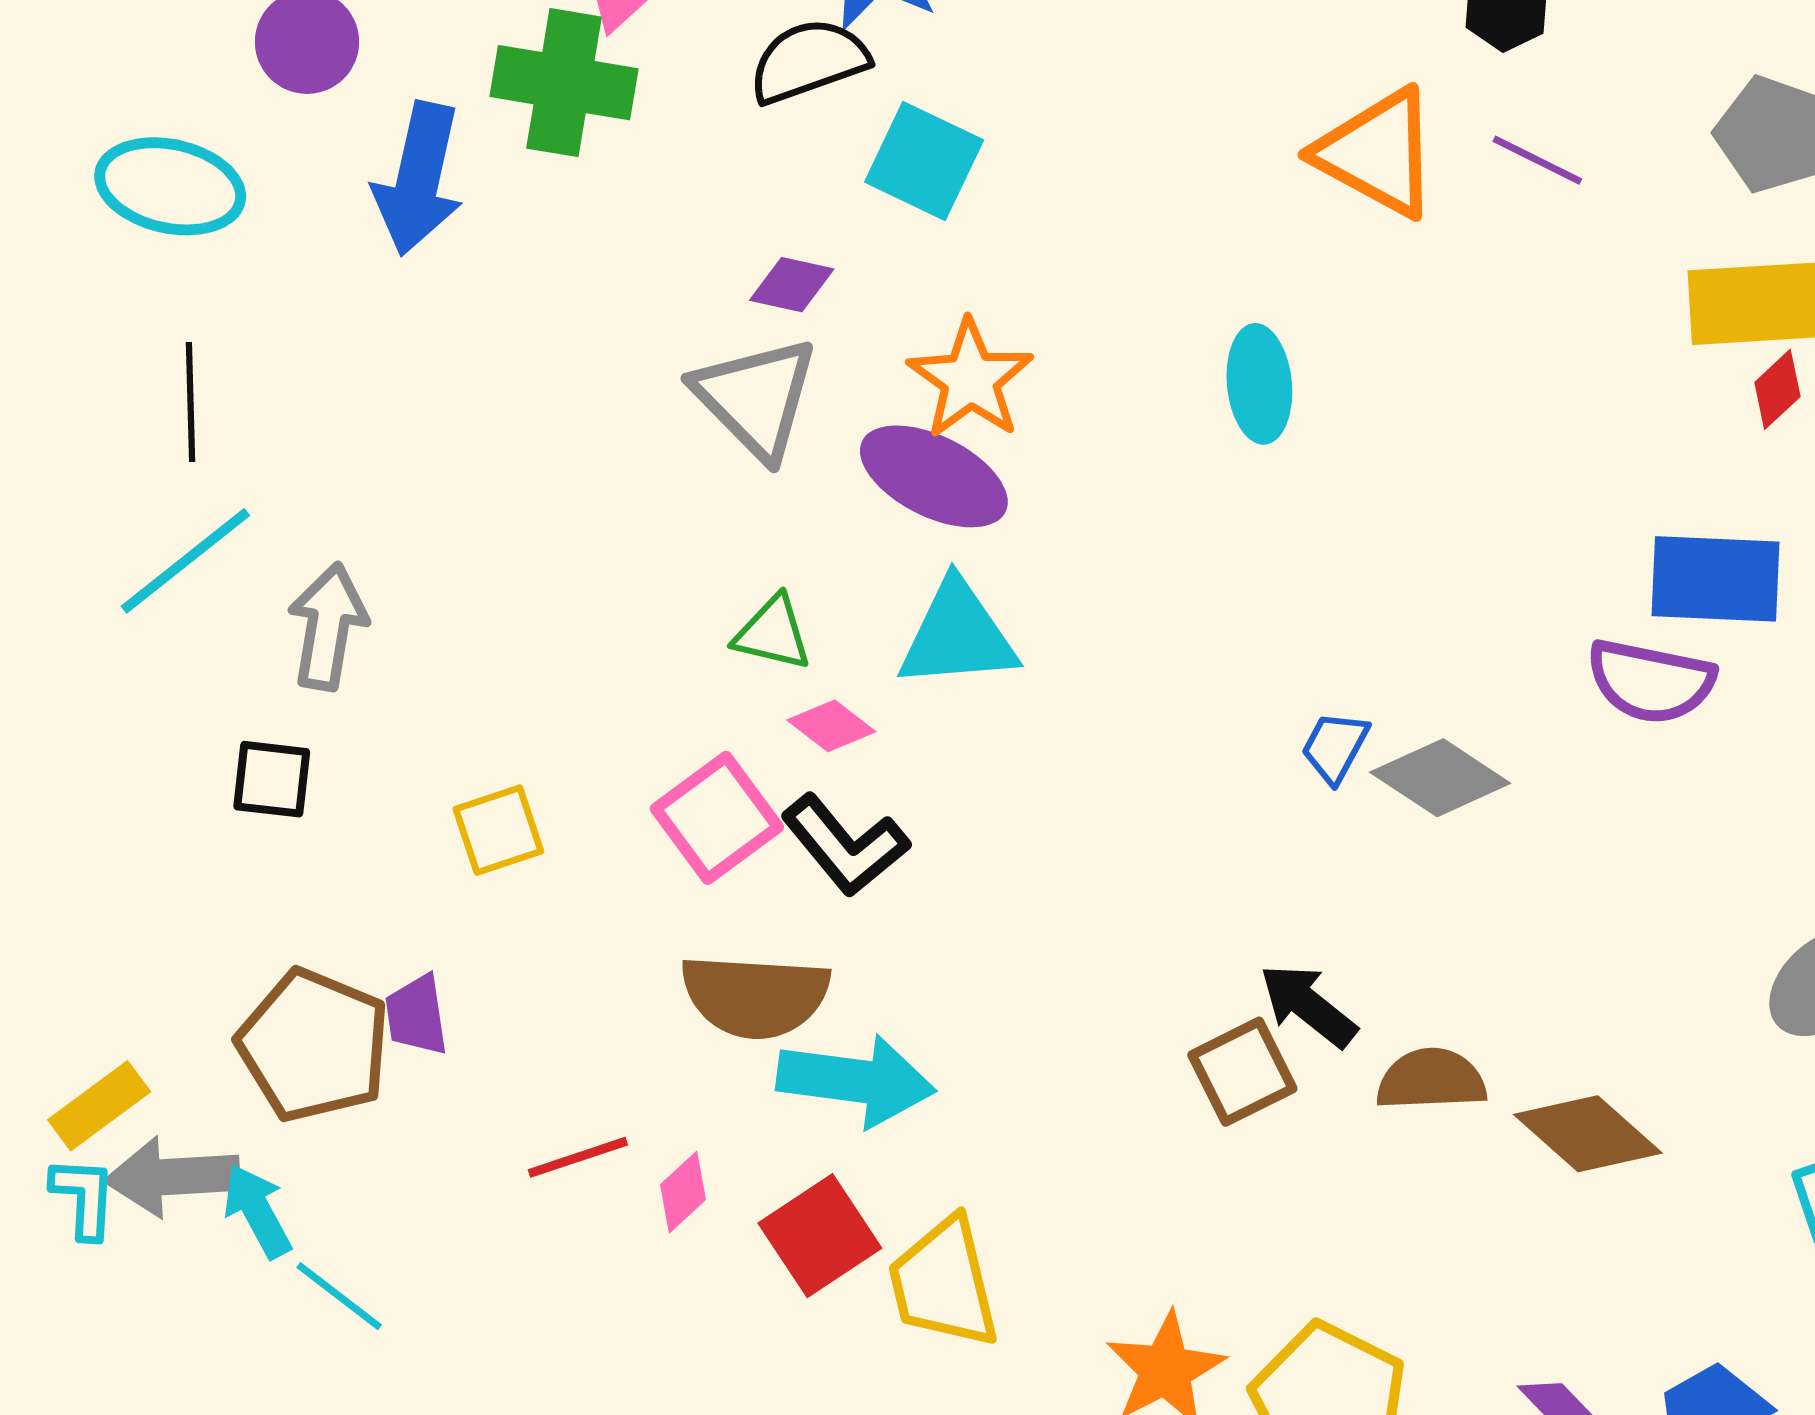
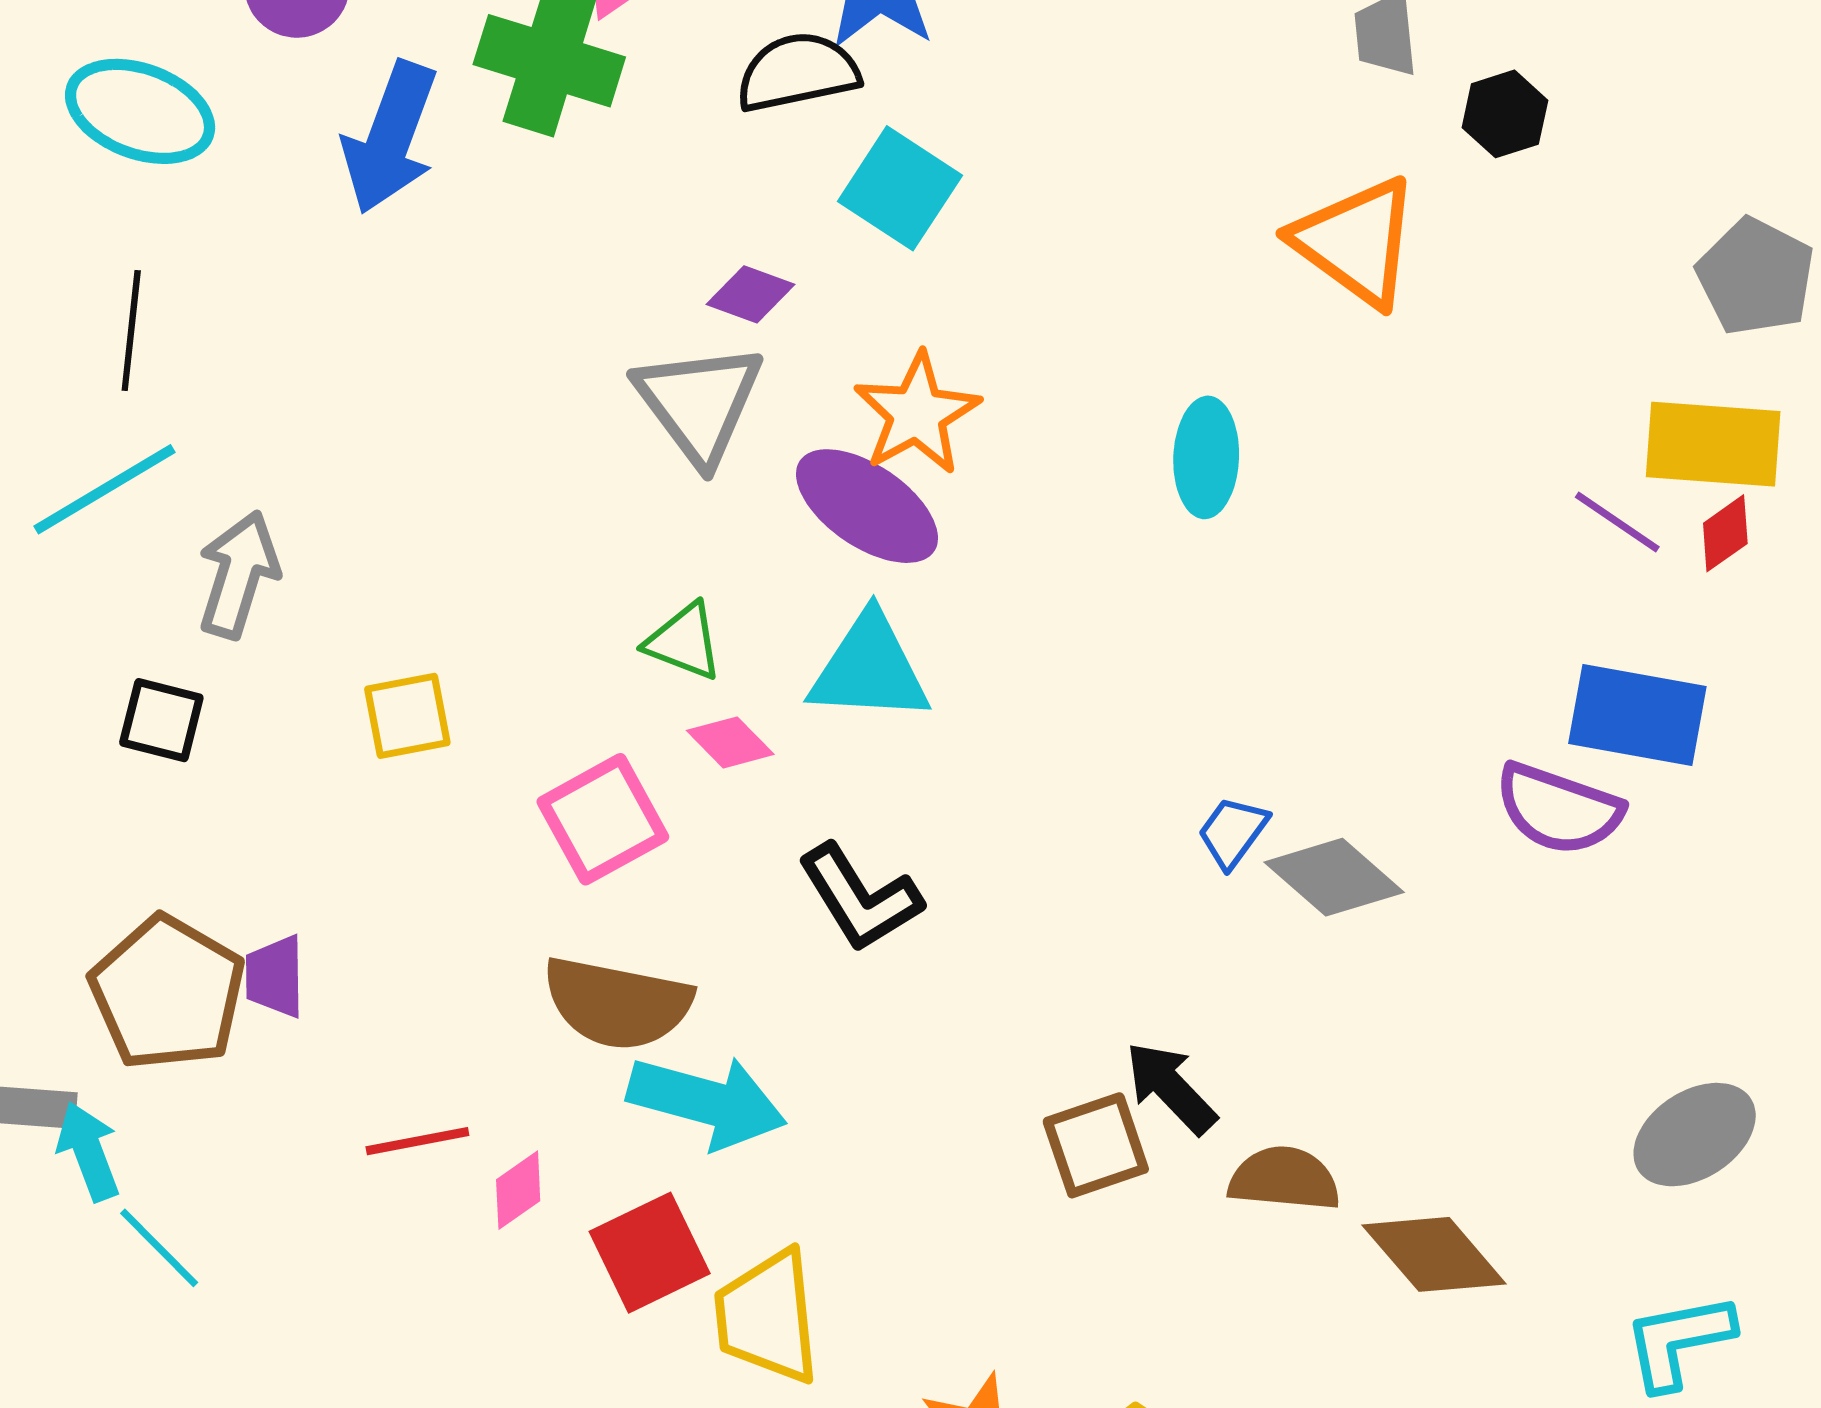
purple line: (1537, 160) -> (1617, 522), moved
yellow square: (498, 830) -> (407, 716), moved
black L-shape: (845, 845) -> (860, 898), moved

